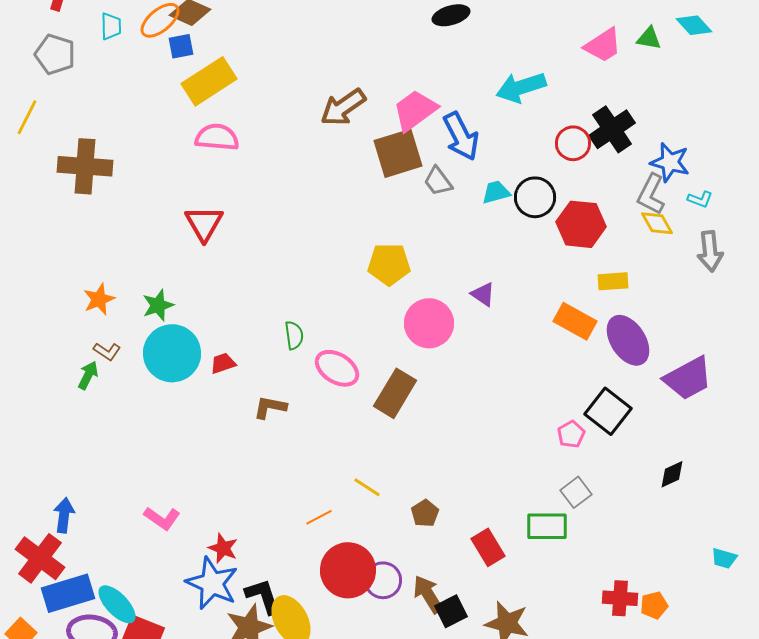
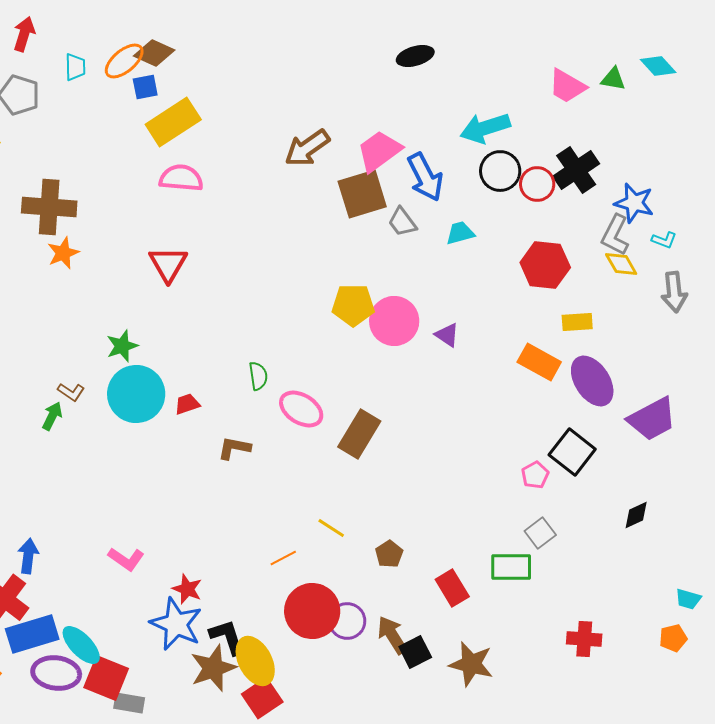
pink trapezoid: (603, 45) -> (567, 86), turned 63
black circle: (535, 197) -> (500, 171), moved
orange star: (99, 299) -> (63, 253), moved
pink circle: (429, 323) -> (394, 321), moved
orange pentagon: (654, 605) -> (673, 638), moved

